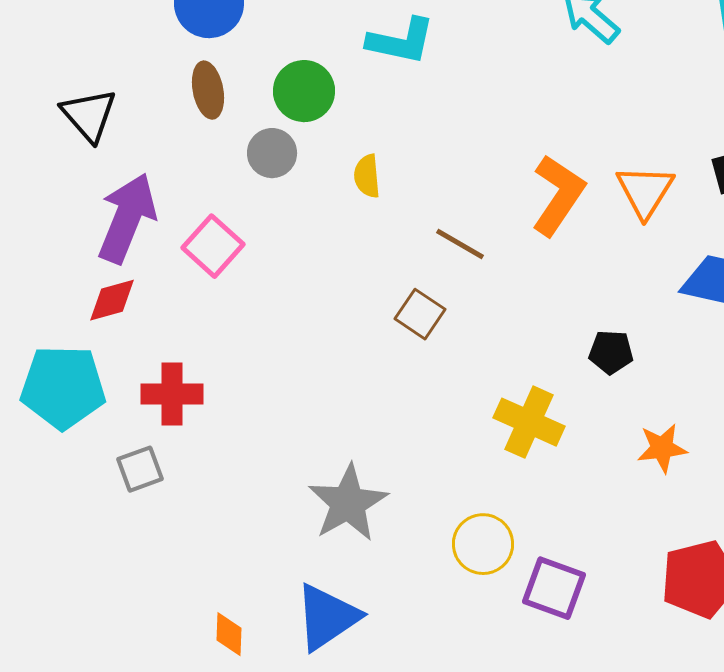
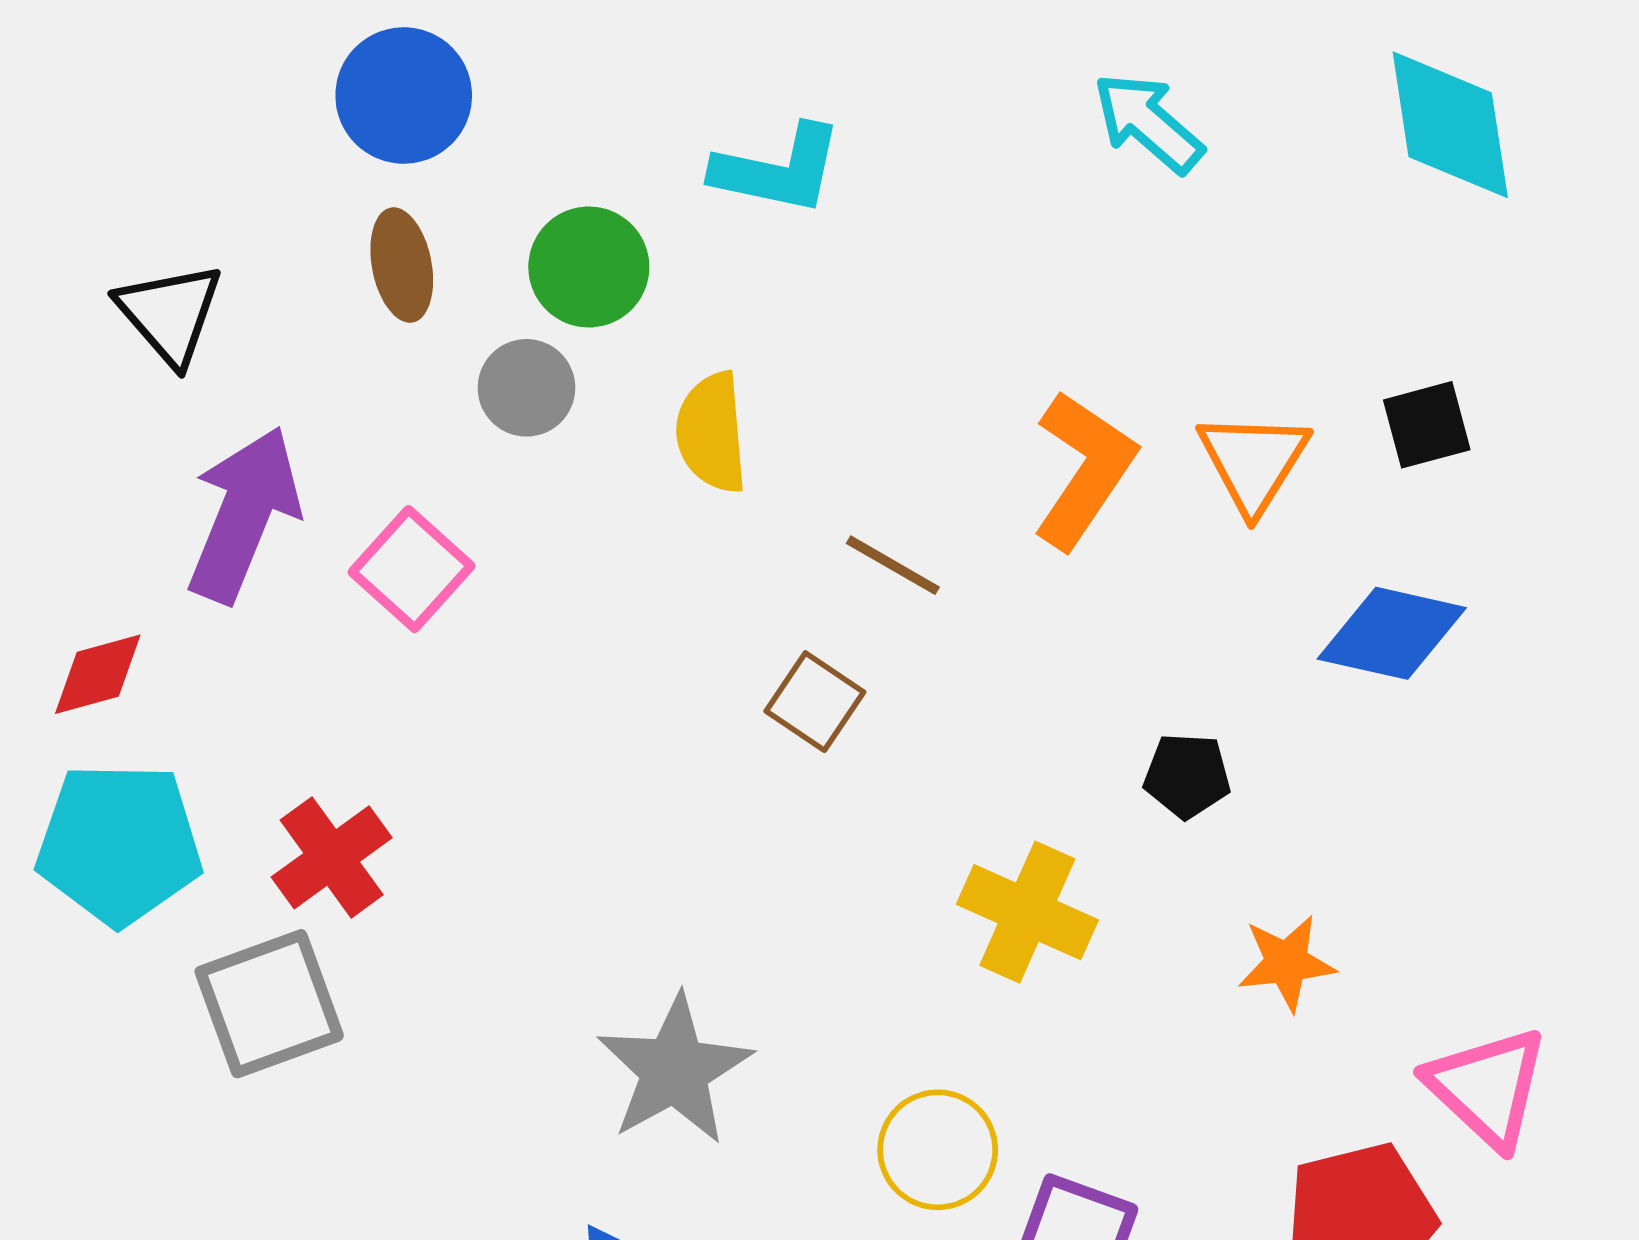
yellow semicircle: (367, 176) -> (712, 433), size x1.4
red diamond: (112, 300) -> (98, 674), moved
red cross: (172, 394) -> (332, 857), turned -36
gray square: (140, 469) -> (269, 1004), size x1.6

